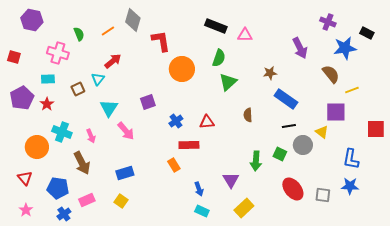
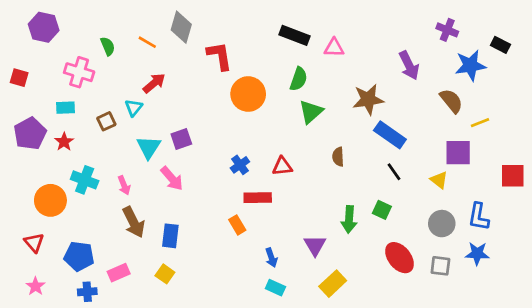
orange line: (108, 31) -> (147, 42), turned 64
brown star: (270, 73) -> (368, 99), size x1.6
purple square: (148, 102) -> (181, 139), moved
black line: (289, 126) -> (394, 172), turned 64
gray circle: (303, 145) -> (442, 224), moved
brown arrow: (82, 163) -> (134, 222), moved
blue rectangle: (125, 173) -> (170, 236), turned -66
blue cross: (64, 214) -> (87, 292), turned 32

